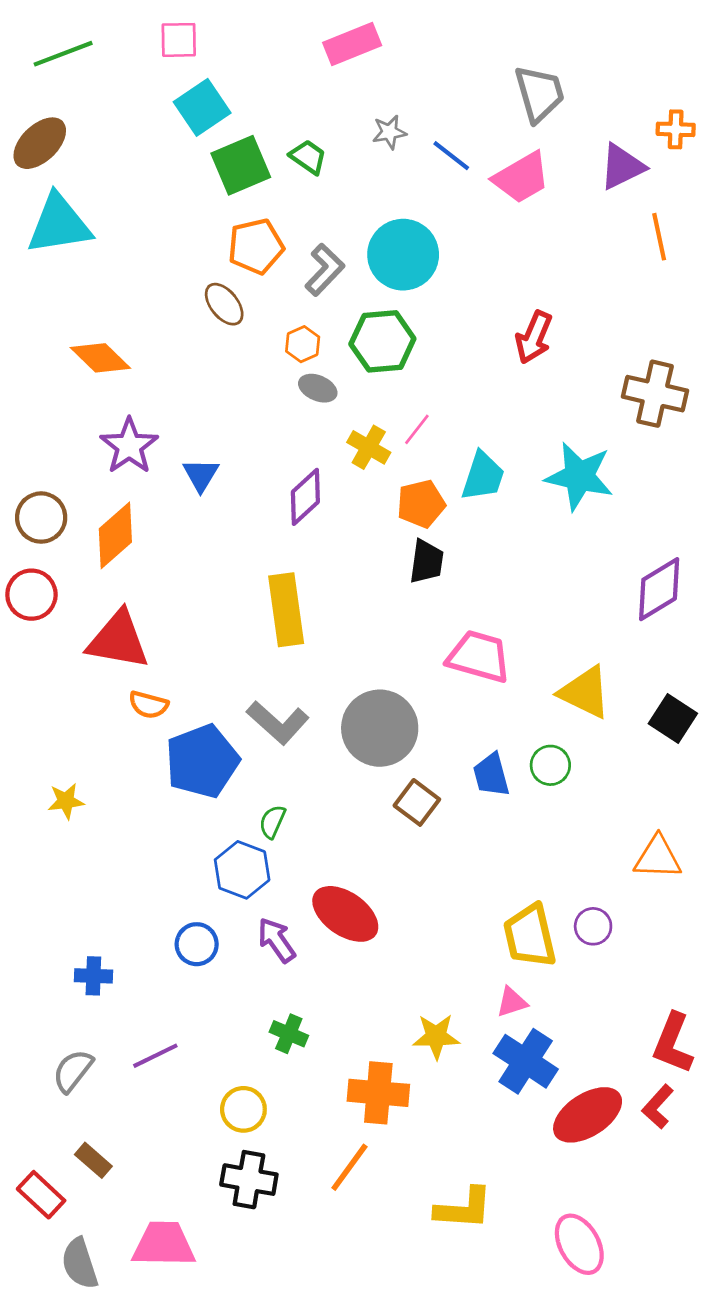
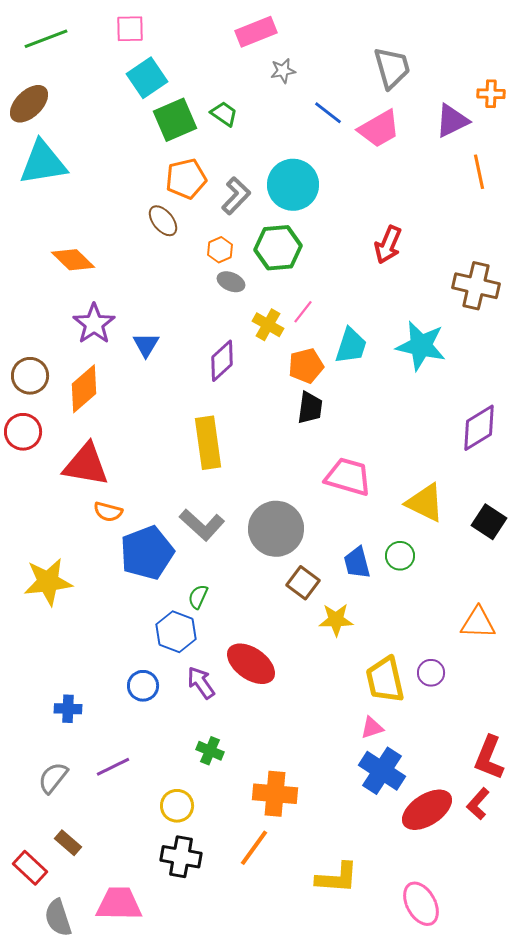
gray star: (389, 132) -> (283, 71), moved
yellow star: (66, 801) -> (48, 582), size x1.8
yellow star: (436, 1036) -> (336, 620), moved

